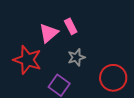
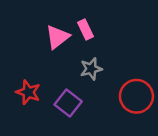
red star: (27, 60) -> (28, 92), moved, size x0.7

